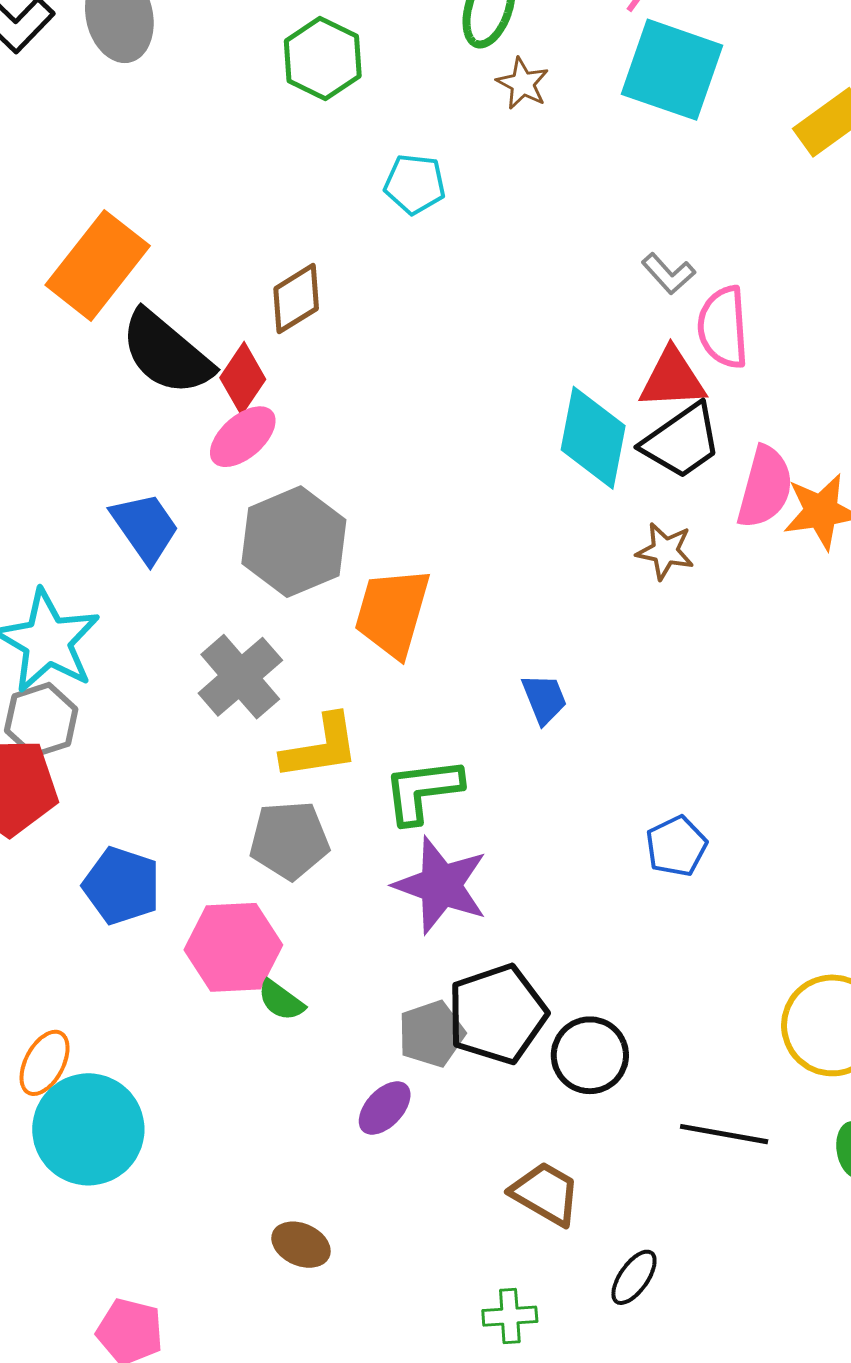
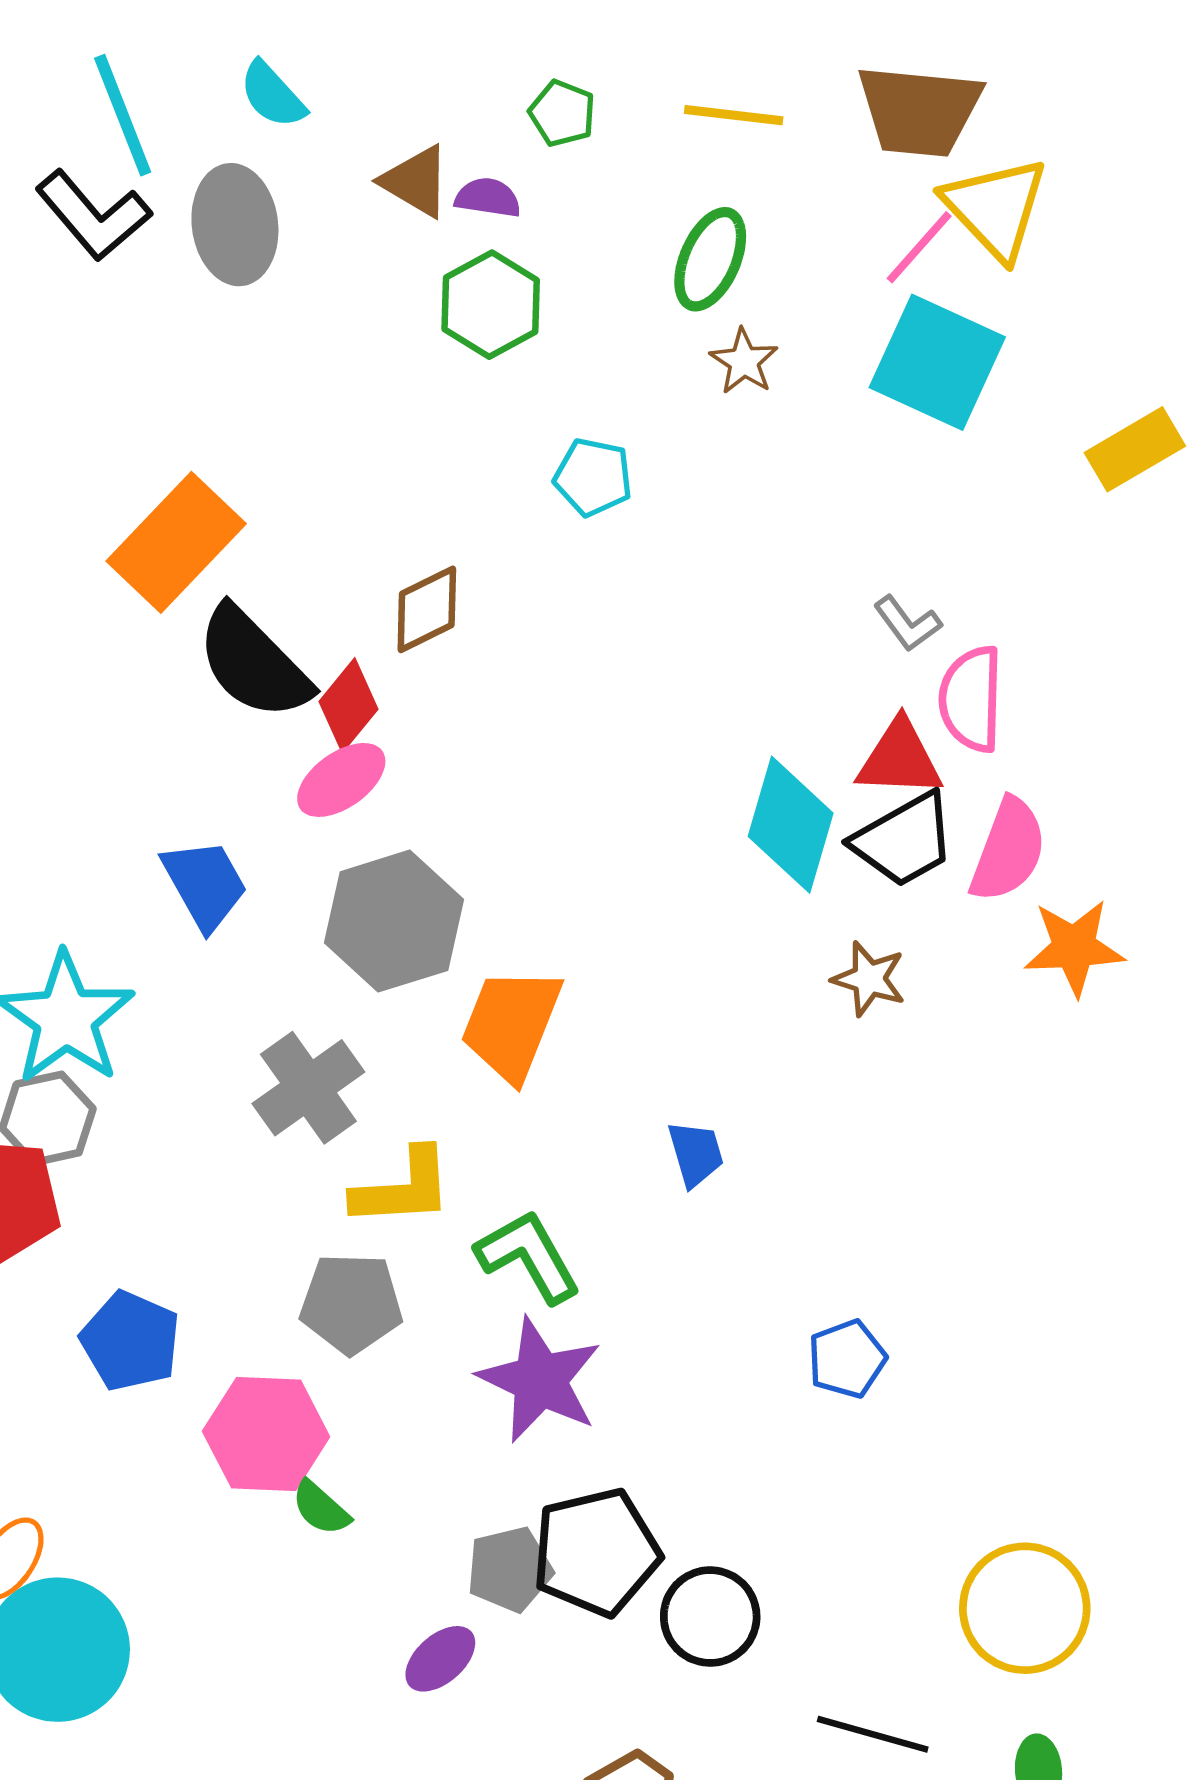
pink semicircle: (765, 487) -> (1008, 850), moved
green L-shape: (423, 791) -> (528, 1256), turned 62

